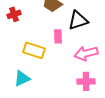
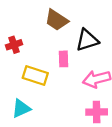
red cross: (14, 14) -> (14, 45), moved

